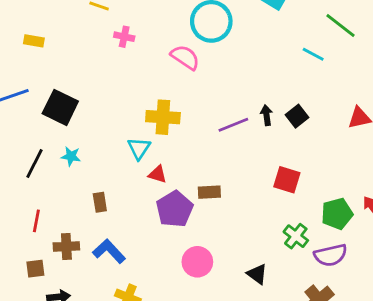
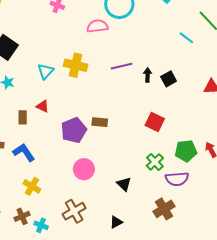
pink semicircle: (185, 57) -> (97, 26), turned -50
purple line: (233, 125) -> (122, 66), moved
cyan triangle: (139, 148) -> (46, 71), moved
red triangle: (158, 174) -> (43, 106), moved

